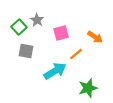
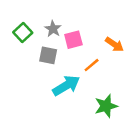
gray star: (37, 20) -> (53, 29), moved
gray square: (26, 51) -> (48, 55), moved

